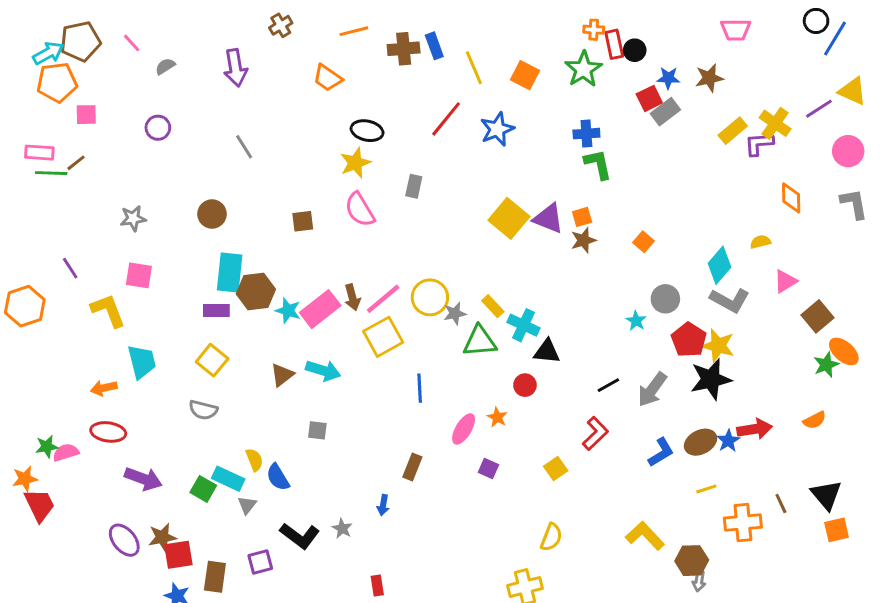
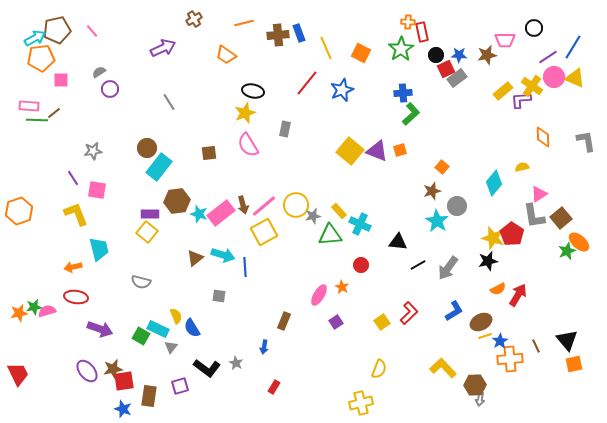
black circle: (816, 21) -> (534, 28), moved
pink trapezoid: (736, 30) -> (505, 40), moved
blue line: (835, 38) -> (573, 47), moved
black circle: (635, 50) -> (436, 55), moved
gray semicircle: (165, 66) -> (99, 72), moved
purple arrow: (235, 68) -> (163, 48), turned -105
yellow triangle: (853, 91) -> (575, 78), moved
purple line: (819, 109) -> (548, 57), moved
pink circle: (848, 151) -> (554, 77), moved
green L-shape: (598, 164) -> (411, 114), turned 60
brown star: (583, 240) -> (432, 191), moved
purple line: (70, 268) -> (73, 178), moved
cyan rectangle: (230, 272) -> (159, 167), moved, turned 32
gray L-shape: (730, 300) -> (534, 216), moved, turned 52
cyan star: (636, 321) -> (437, 221), size x1.6
red pentagon: (689, 340) -> (512, 234), moved
black triangle: (547, 351) -> (398, 242), moved
yellow square: (212, 360) -> (147, 232), moved
black star: (711, 379) -> (488, 261), size x0.7
blue line: (420, 388) -> (245, 267), moved
orange semicircle: (815, 420) -> (498, 289), moved
red arrow: (755, 429) -> (518, 295), turned -50
red L-shape: (595, 433) -> (409, 313), moved
blue star: (728, 441) -> (500, 341), moved
brown ellipse: (700, 442) -> (481, 322), moved
purple square: (488, 468) -> (336, 322), turned 32
orange star: (25, 479) -> (19, 313), moved
red trapezoid: (39, 505) -> (18, 374), moved
red rectangle: (377, 585) -> (274, 387), moved, turned 40

